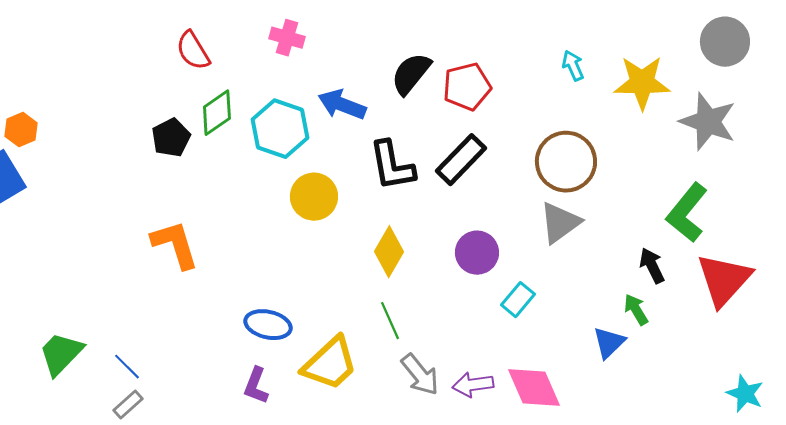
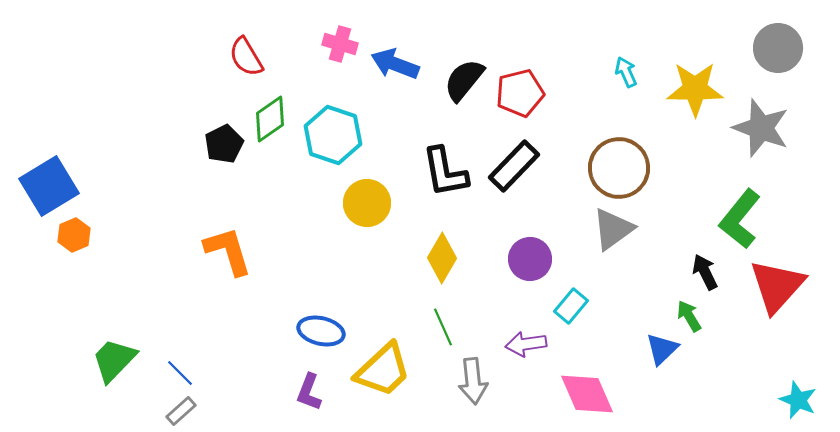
blue arrow: (342, 105) -> (395, 64), moved
orange hexagon: (21, 130) -> (74, 235), moved
gray arrow: (420, 375) -> (473, 381), turned 33
purple arrow: (473, 385) -> (526, 344), moved

